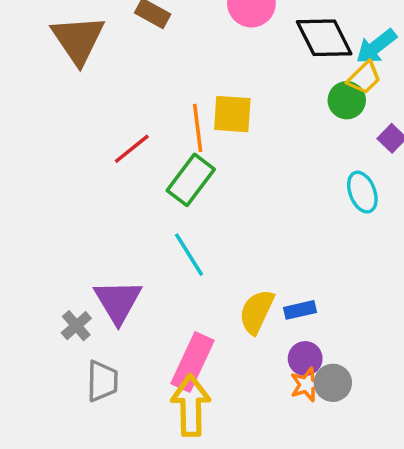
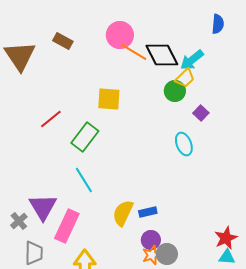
orange line: (198, 128) -> (134, 52), moved, turned -52
pink rectangle: (192, 362) -> (67, 226), moved

